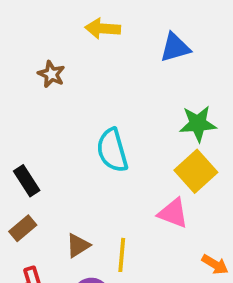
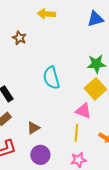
blue triangle: (175, 48) -> (95, 19), moved
yellow line: (122, 255) -> (76, 133), moved

